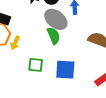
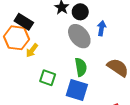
green semicircle: (54, 36) -> (81, 67), moved

